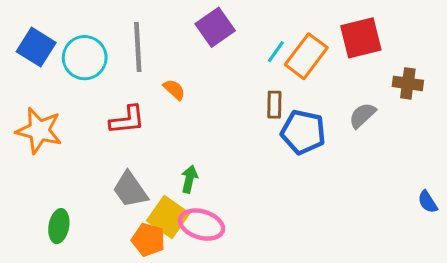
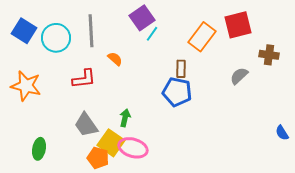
cyan line: (276, 52) -> (152, 34), moved
blue pentagon: (303, 132) -> (177, 92), moved

